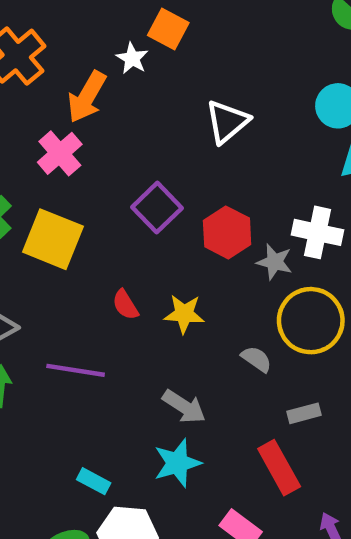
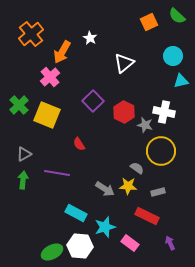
orange square: (168, 29) -> (149, 22), moved, turned 36
white star: (132, 58) -> (90, 38), moved
yellow star: (184, 314) -> (128, 186), moved
cyan star: (177, 463) -> (105, 227), moved
red rectangle: (279, 468) -> (147, 216), turned -35
cyan rectangle: (94, 481) -> (76, 213), moved, size x1.5

